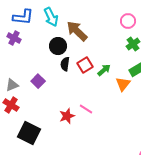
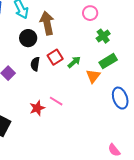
pink circle: (128, 21) -> (90, 13), moved
brown arrow: (77, 31) -> (47, 23), turned 35
black semicircle: (65, 64) -> (35, 64), moved

